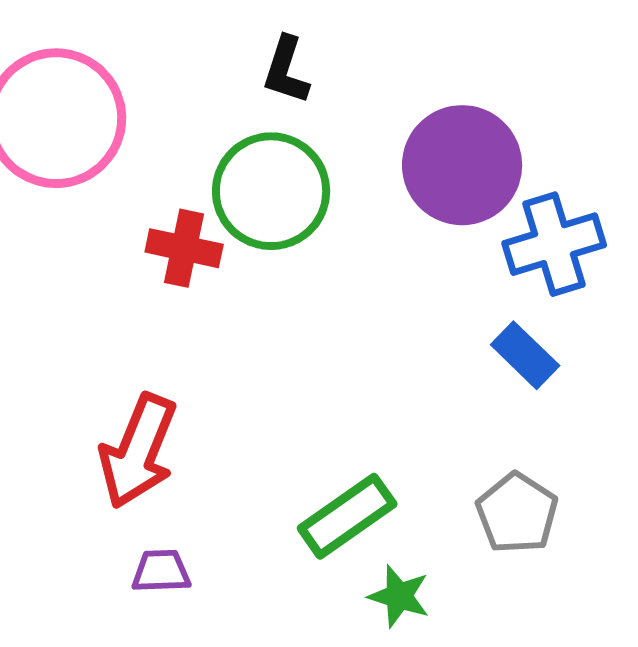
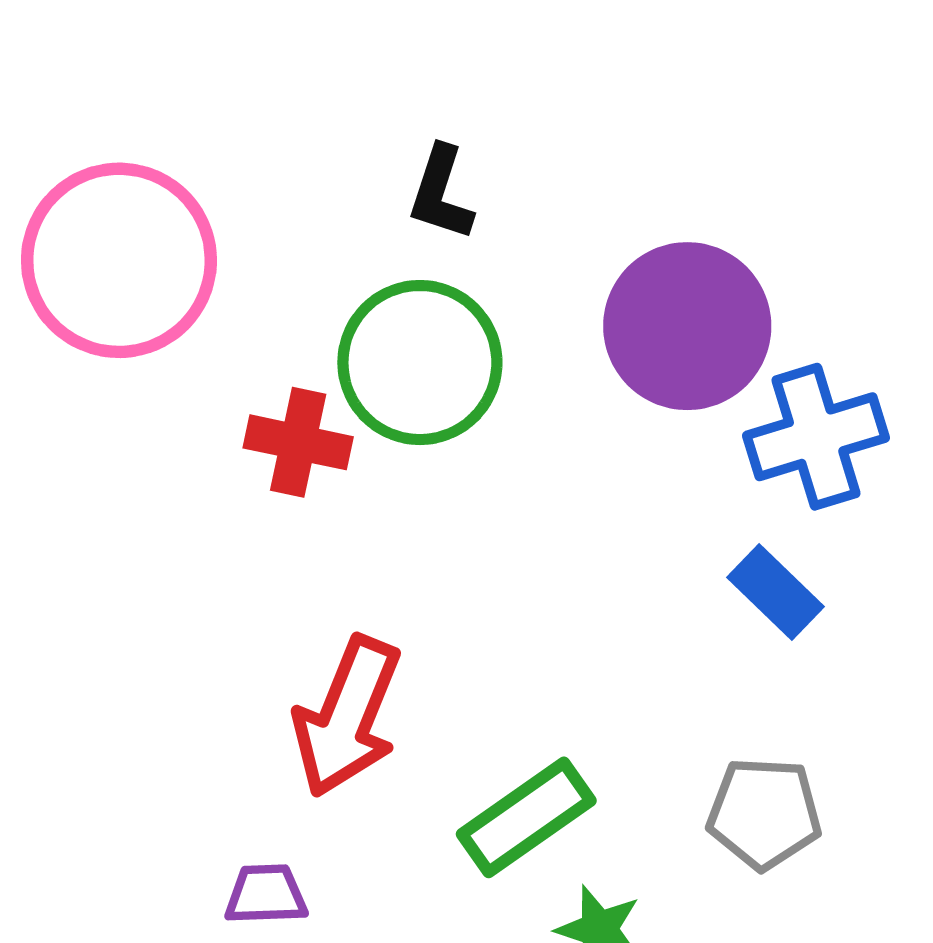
red arrow: (138, 451) -> (347, 717), moved
gray pentagon: (517, 513) -> (764, 813), turned -30

